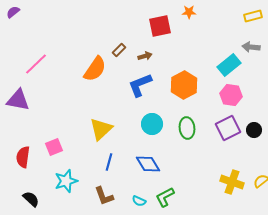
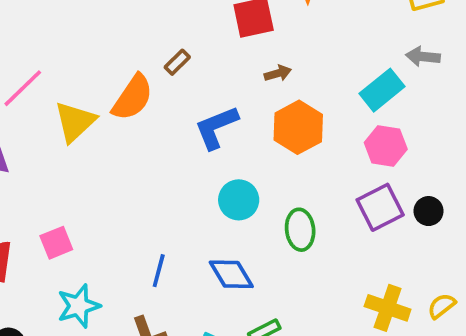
brown arrow: (145, 56) -> (278, 73), moved
green ellipse: (187, 128) -> (300, 230), moved
yellow triangle: (101, 129) -> (75, 122), moved

